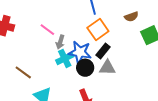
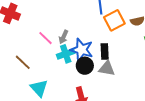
orange square: (98, 29) -> (114, 20), moved
pink line: (47, 30) -> (45, 38), moved
black rectangle: (103, 51) -> (105, 51), turned -49

